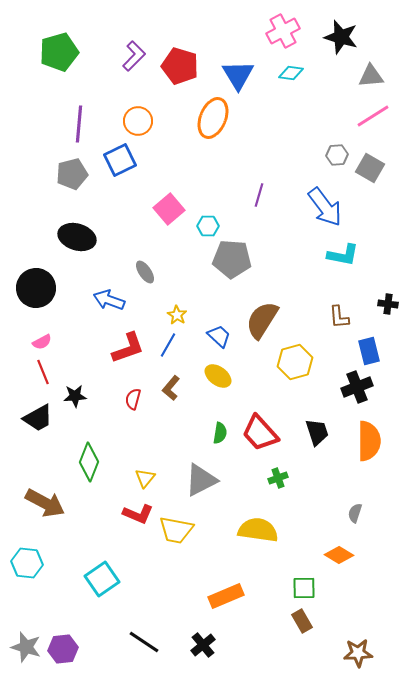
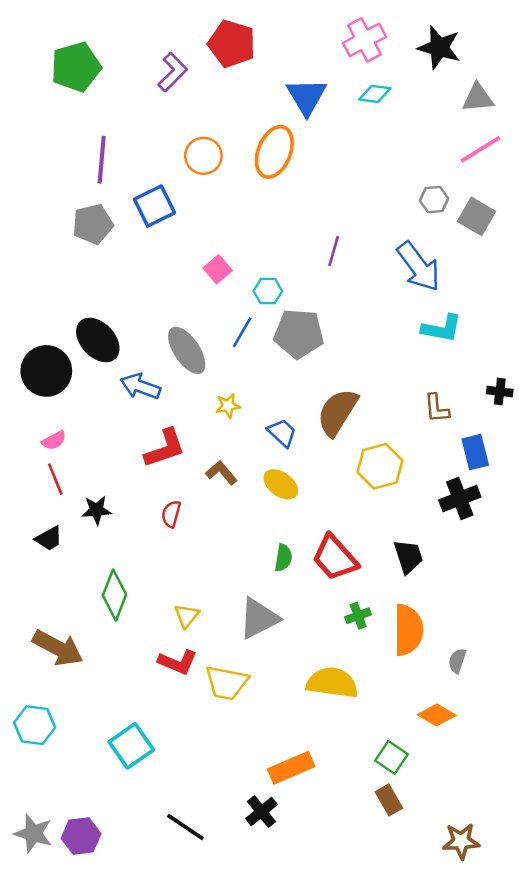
red pentagon: (180, 66) -> (232, 44), moved
orange circle: (138, 121) -> (203, 156), moved
pink square: (169, 209) -> (218, 269), size x0.7
black ellipse: (77, 237) -> (98, 340), moved, turned 30
gray ellipse: (145, 272) -> (187, 350), size x1.6
yellow star: (177, 315) -> (228, 406), turned 30
blue line: (168, 345) -> (242, 332), moved
brown L-shape: (171, 388) -> (221, 473), moved, turned 100
black trapezoid: (38, 418) -> (49, 538), size x0.7
orange semicircle: (369, 441) -> (408, 630), moved
green square: (304, 588) -> (392, 757), turned 35
black cross: (203, 645) -> (261, 812), moved

